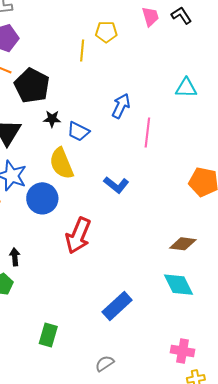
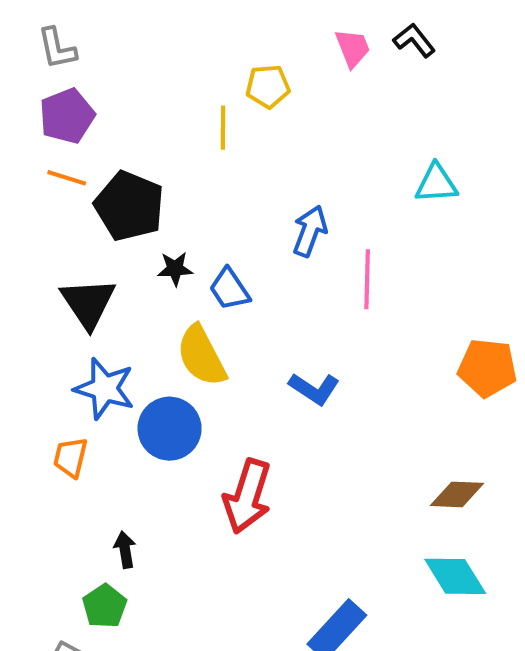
blue trapezoid: (78, 131) -> (230, 289), turned 35

